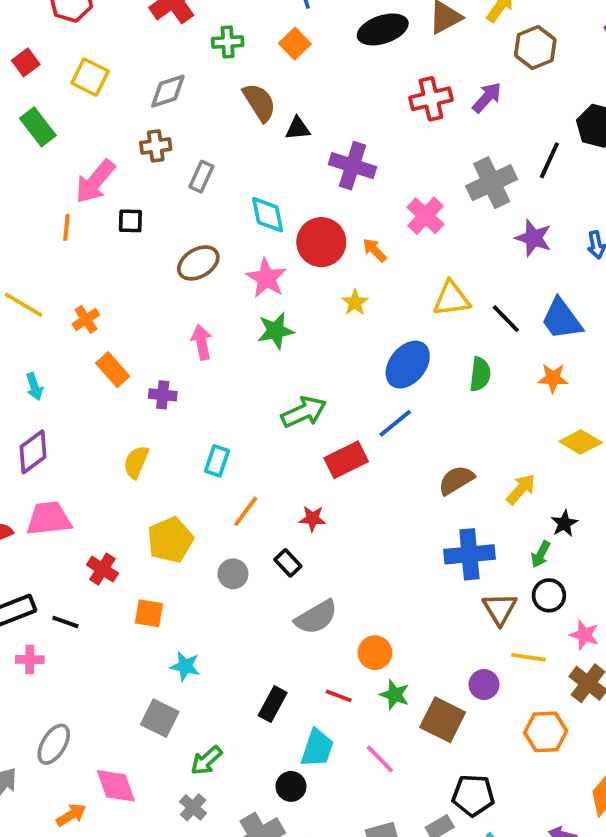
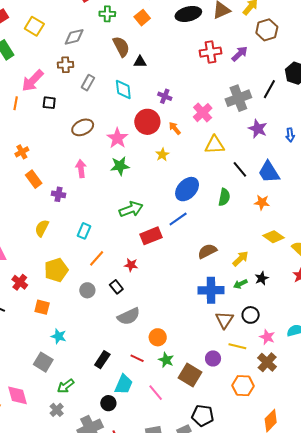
purple cross: (352, 166) -> (165, 96), moved, size x0.6
cyan diamond: (268, 215) -> (123, 89), moved
yellow triangle: (452, 299) -> (215, 145), moved
green arrow: (541, 554) -> (240, 284), moved, turned 32

